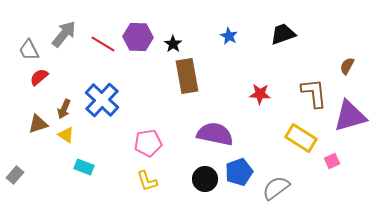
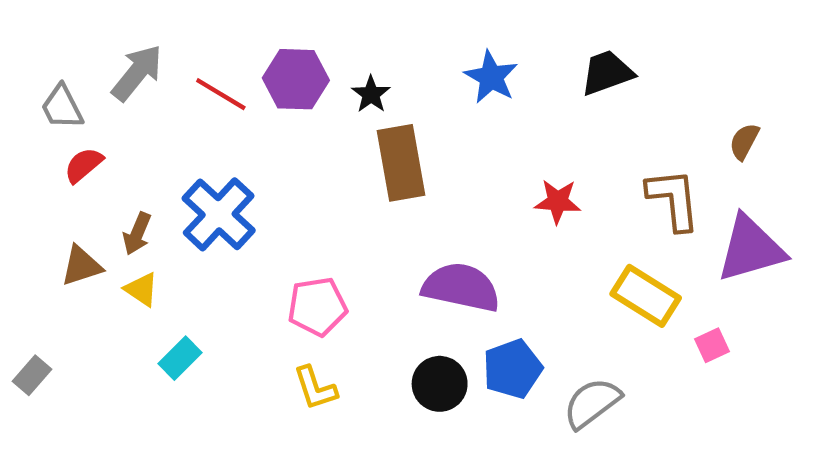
blue star: (229, 36) -> (491, 77), size x1.4
cyan rectangle: (84, 167) -> (180, 358), turned -66

